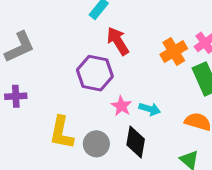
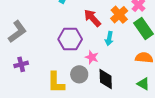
red arrow: (118, 41) -> (92, 18), moved
cyan arrow: (150, 109) -> (109, 39), moved, turned 96
gray circle: (96, 144) -> (79, 74), moved

